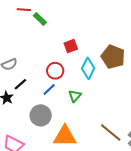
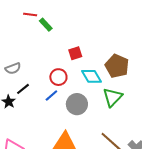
cyan diamond: (88, 68) -> (91, 76), turned -60
green triangle: (75, 96) -> (113, 97), moved, size x1.5
gray circle: (41, 115) -> (77, 104), moved

